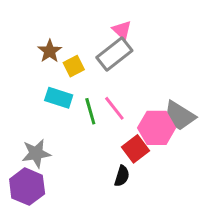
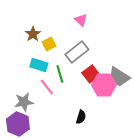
gray rectangle: (114, 54) -> (77, 52), moved
pink line: (114, 108) -> (47, 87), moved
red square: (135, 149) -> (91, 74), moved

